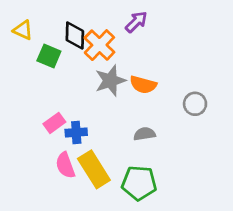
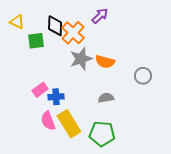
green square: (49, 56) -> (36, 41), turned -30

